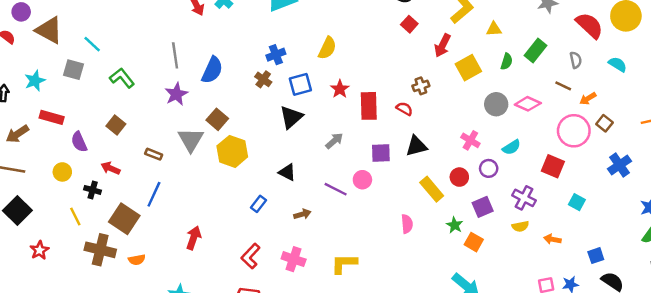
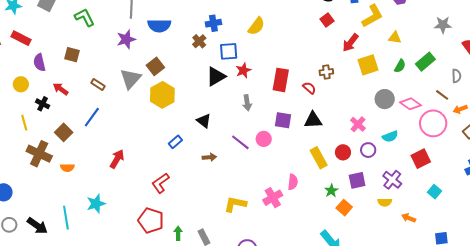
blue semicircle: (212, 70) -> (159, 26), turned 55
red star: (340, 89) -> (243, 70), moved
brown square: (116, 125) -> (72, 55), turned -35
pink circle: (574, 131) -> (433, 123), moved
gray arrow: (334, 141) -> (247, 103), turned 112
red square: (553, 166) -> (421, 159), turned 30
brown square: (124, 219) -> (64, 132), size x0.7
pink cross: (294, 259) -> (273, 198), moved, turned 30

